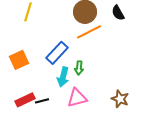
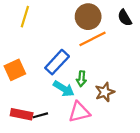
cyan arrow: (63, 77) -> (64, 89), turned -72
brown star: (120, 99) -> (105, 92), moved, turned 30
red rectangle: (25, 100) -> (22, 114), turned 36

